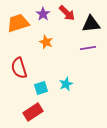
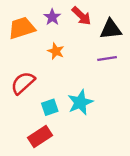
red semicircle: (19, 68) -> (23, 83), turned 65
cyan star: (66, 84) -> (80, 102), size x1.5

